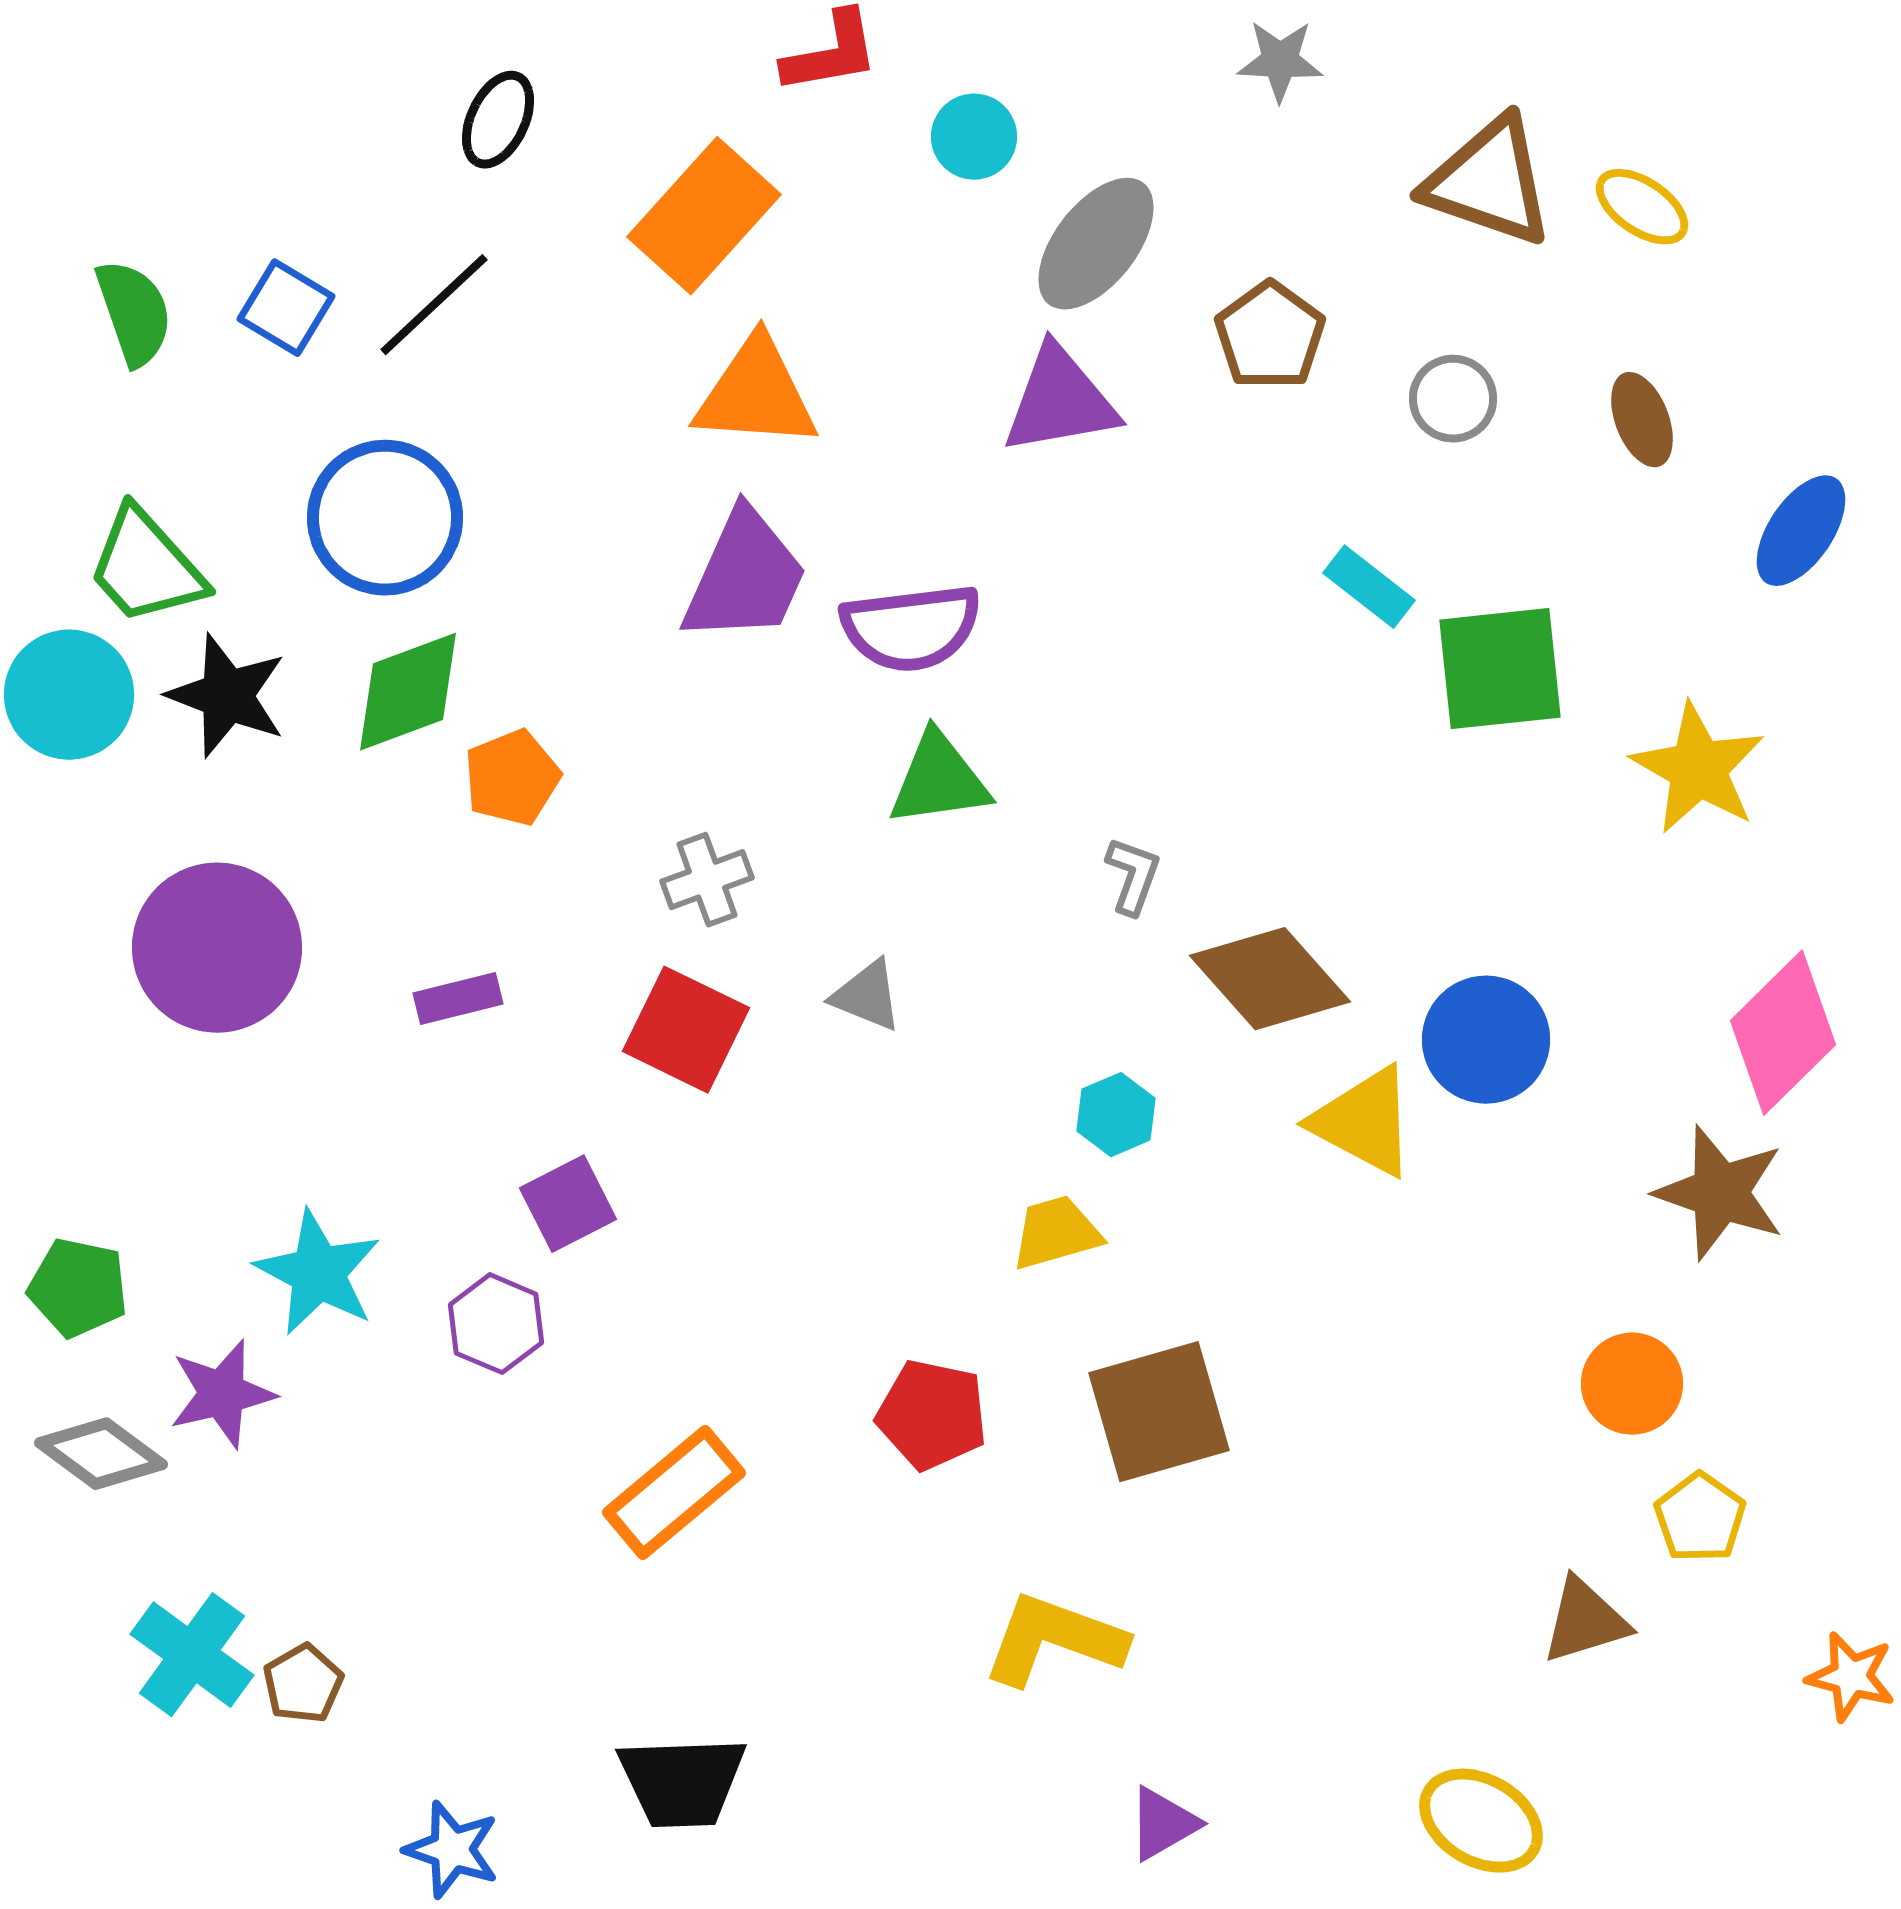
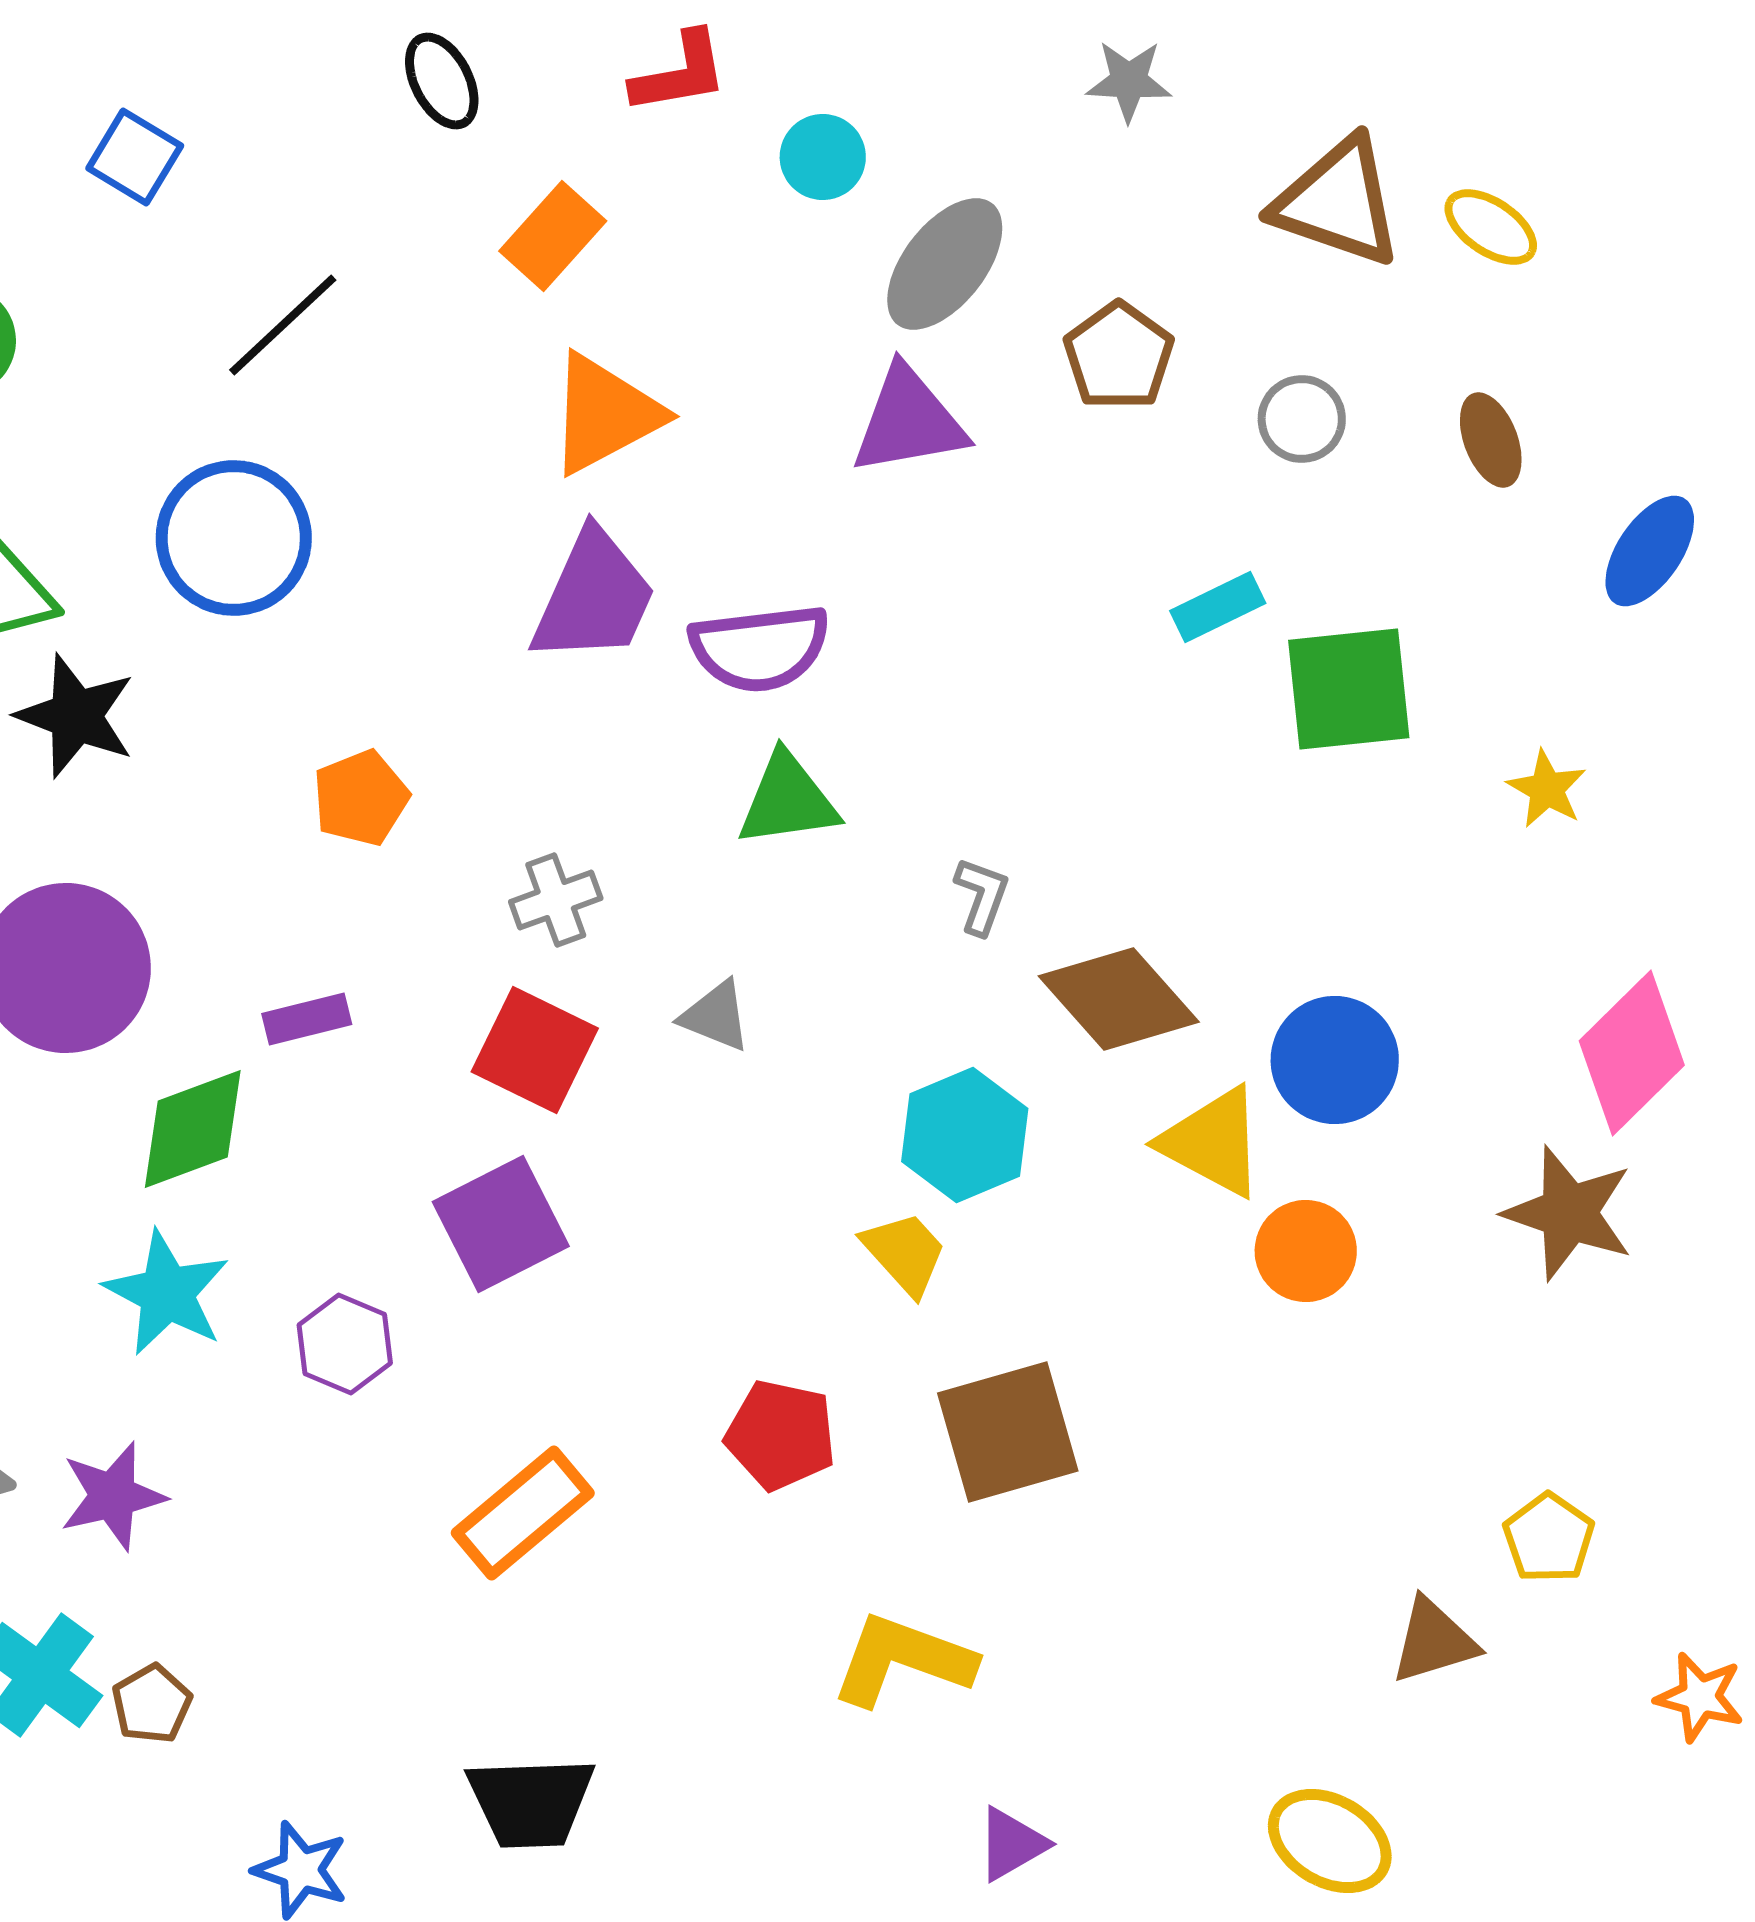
black ellipse: (498, 120) -> (442, 81), moved, turned -52
orange rectangle: (704, 216) -> (553, 236), size x0.7
blue square: (286, 308) -> (135, 157), moved
orange triangle: (756, 394) -> (605, 414), turned -32
cyan rectangle: (1369, 587) -> (1218, 607), turned -64
green diamond: (408, 692) -> (193, 1129), moved
yellow star: (1698, 769) -> (1547, 789), size x0.6
cyan hexagon: (1116, 1115) -> (965, 1135), size x1.6
purple square: (568, 1204) -> (501, 1224), moved, size x1.4
yellow trapezoid: (1056, 1233) -> (905, 1253), turned 64
orange circle: (1632, 1384) -> (1306, 1251), moved
purple star: (222, 1394) -> (113, 1496), moved

